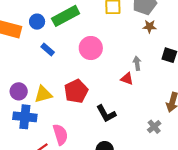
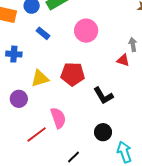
purple circle: (19, 91) -> (19, 99), moved
red pentagon: (76, 91) -> (73, 74), turned 30
blue cross: (25, 117) -> (14, 54), moved, size x0.7

